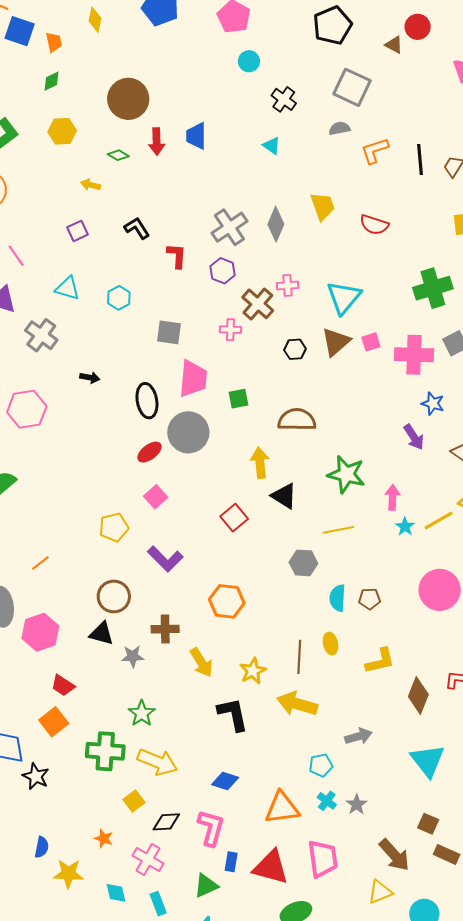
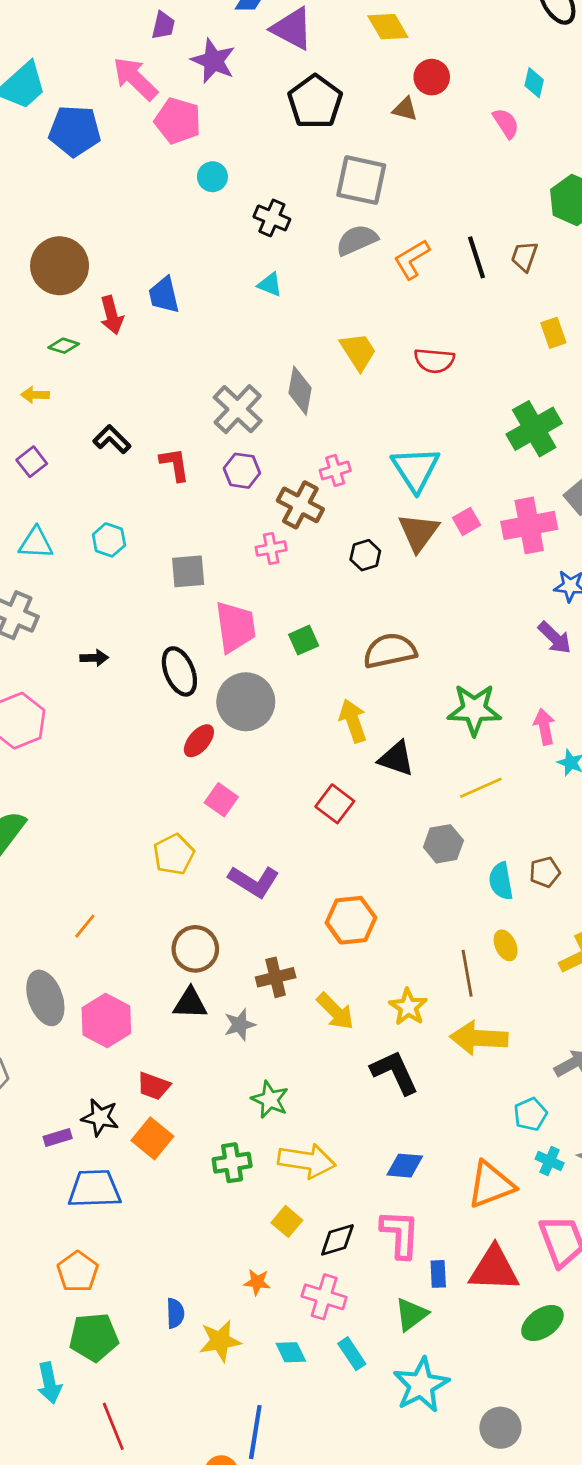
gray semicircle: (339, 128) -> (357, 240), size x1.4
green cross: (105, 751) -> (232, 1163), size x0.7
black star: (36, 776) -> (100, 1117), moved

